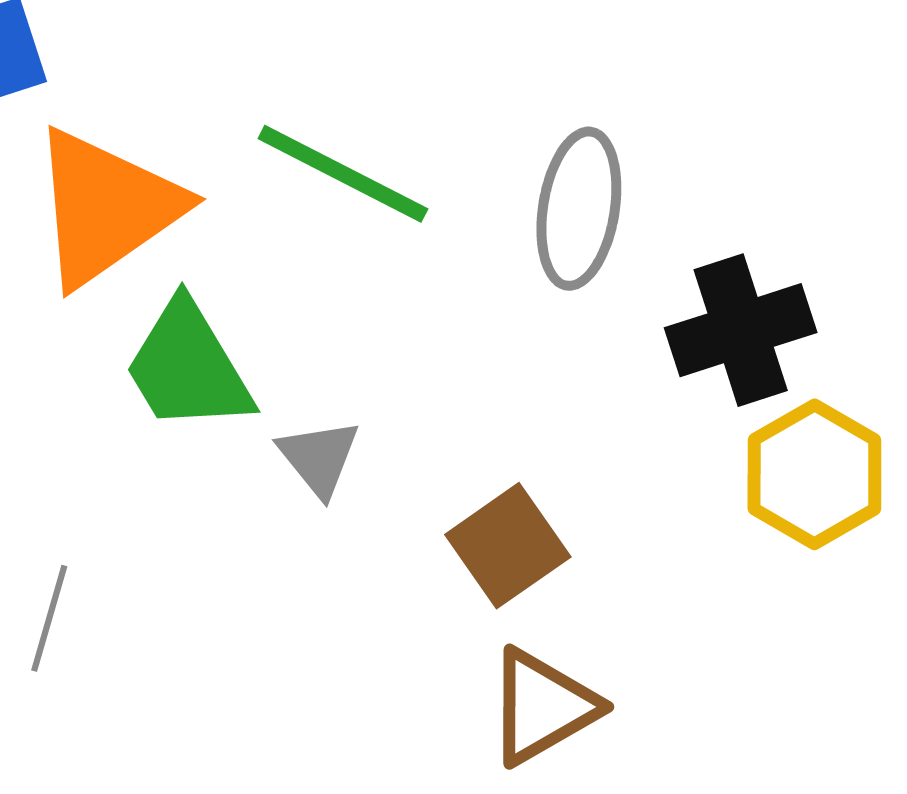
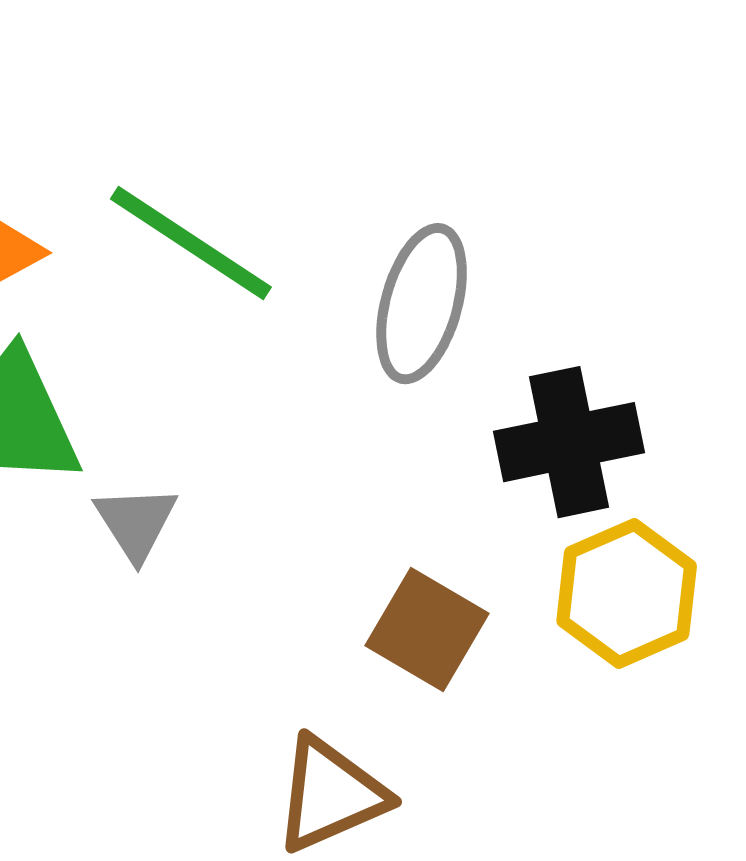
brown square: (508, 546) -> (427, 630), moved, turned -31

